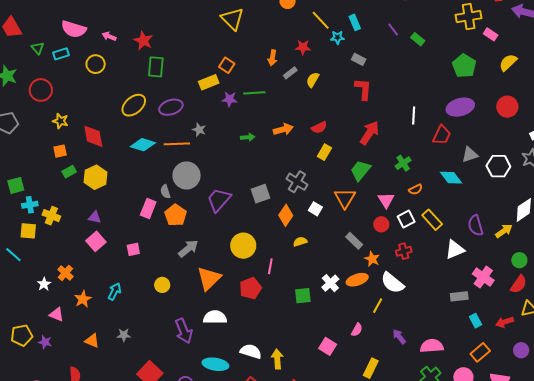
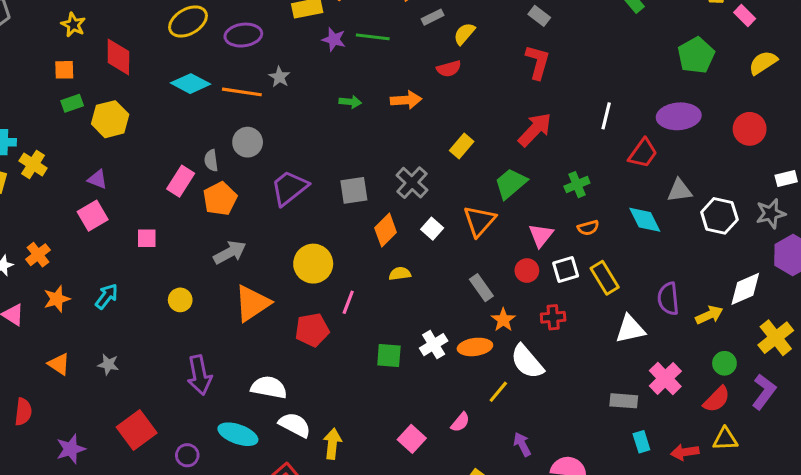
red semicircle: (319, 127) -> (449, 69), moved
gray circle: (187, 175) -> (248, 142), size x0.7
white semicircle: (215, 317) -> (269, 387), moved

